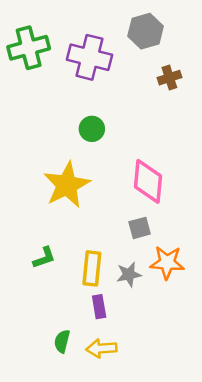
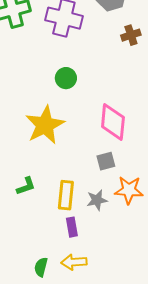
green semicircle: (62, 341) -> (41, 267), moved

